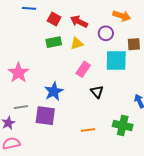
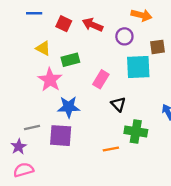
green rectangle: (54, 42) -> (70, 60), moved
yellow triangle: (77, 43) -> (43, 48), moved, turned 48
pink star: (18, 73) -> (50, 80), moved
blue star: (54, 91) -> (69, 107), turned 30
green cross: (123, 125) -> (136, 132), moved

